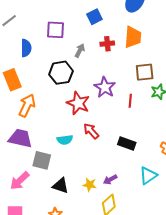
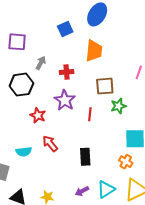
blue square: (94, 17) -> (65, 29), moved
red cross: (107, 44) -> (67, 72), moved
red star: (78, 103) -> (38, 115), size x0.7
black rectangle: (127, 144) -> (85, 157), turned 66
purple arrow: (110, 179) -> (82, 191), moved

